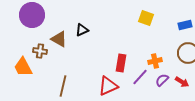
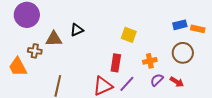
yellow square: (146, 18) -> (129, 35), moved
brown triangle: (59, 39) -> (54, 39), turned -30
purple line: (140, 77) -> (127, 84), moved

